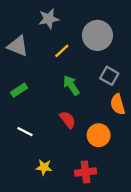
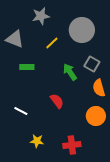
green arrow: (71, 85) -> (70, 72), moved
green rectangle: (19, 90) -> (27, 67), moved, turned 32
orange circle: (99, 135) -> (96, 116), moved

